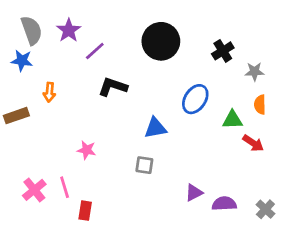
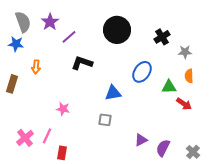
brown rectangle: (16, 116) -> (12, 84), turned -54
pink line: (65, 187) -> (47, 136), turned 42
purple semicircle: (224, 204) -> (163, 148), turned -60

